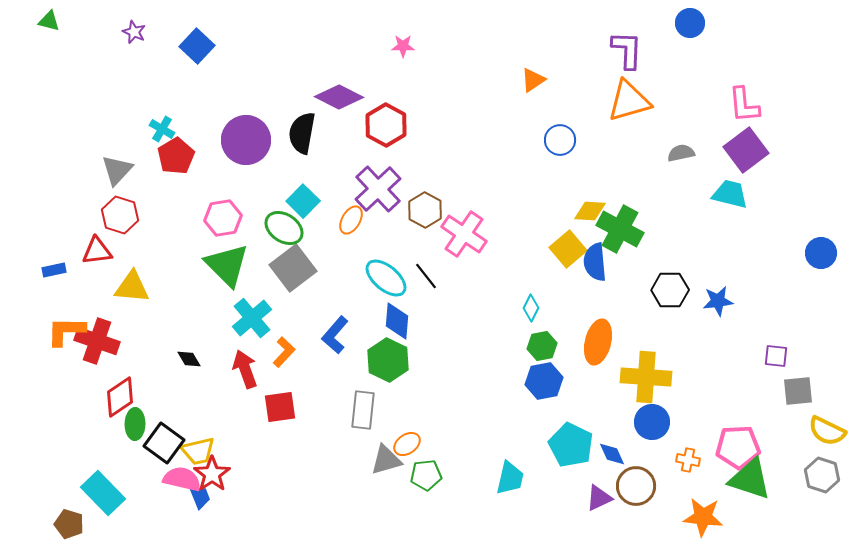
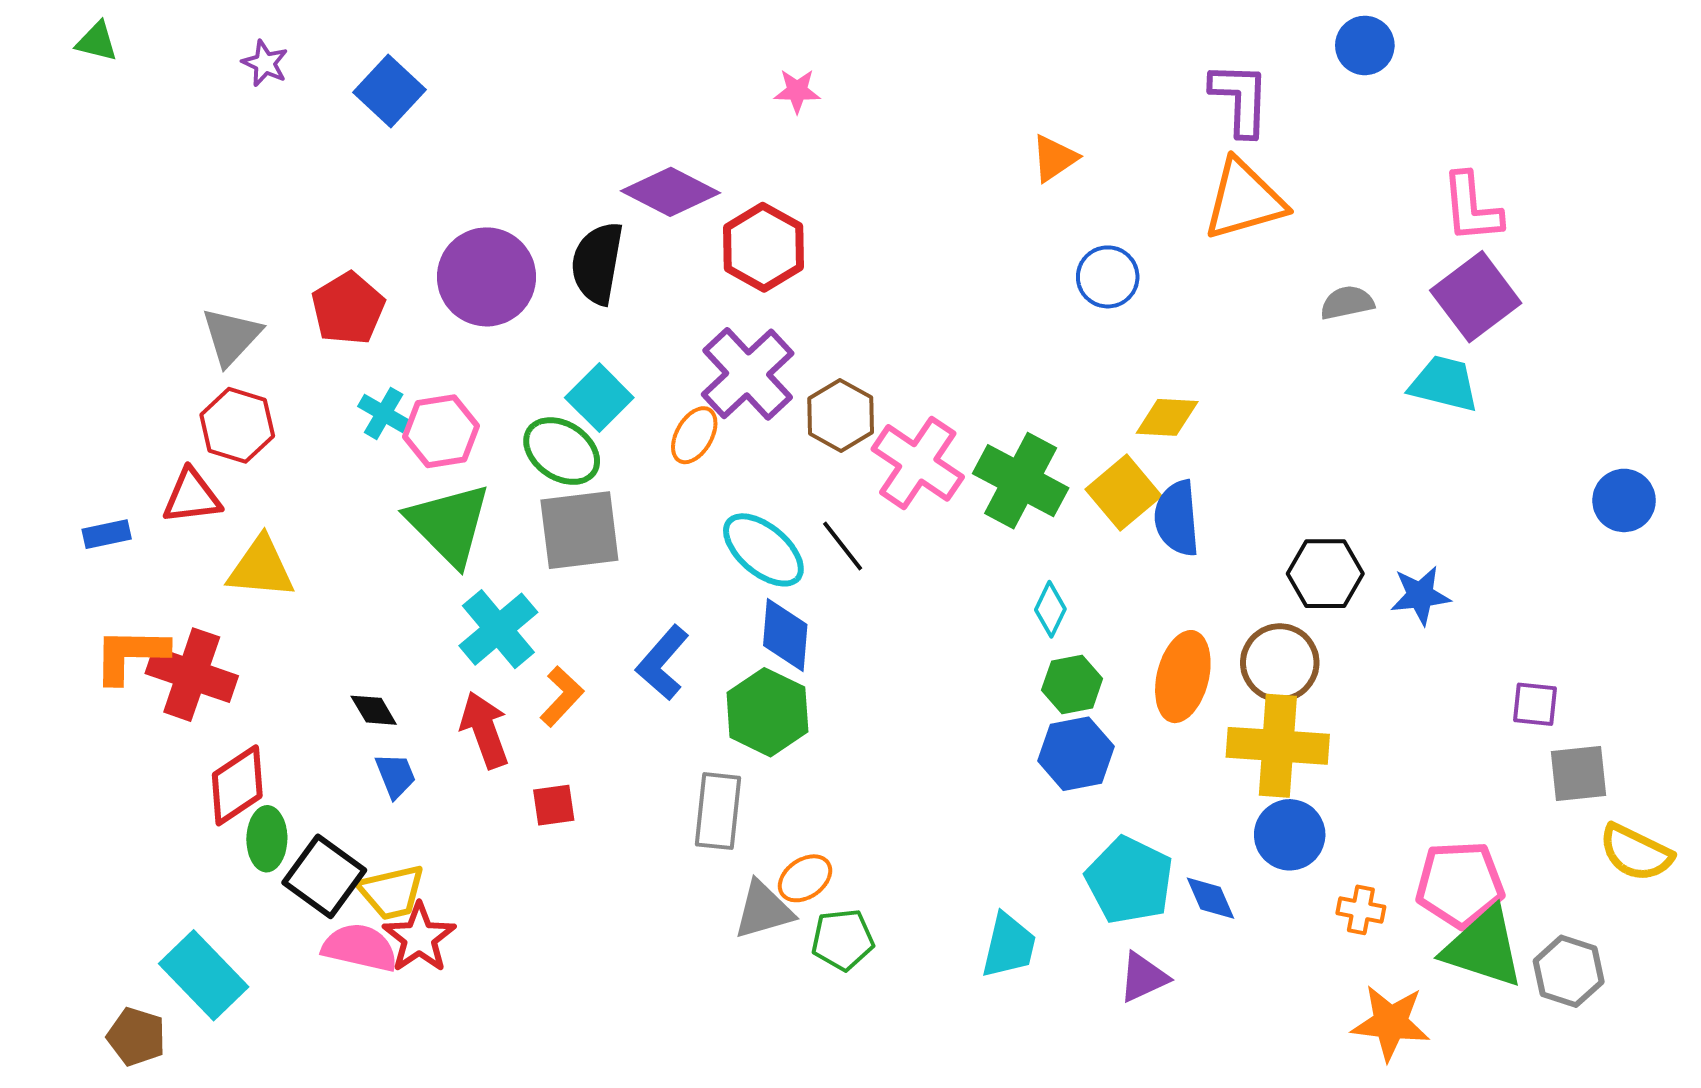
cyan cross: (162, 129) -> (384, 413), moved
green cross: (620, 229) -> (1021, 481), moved
gray square: (293, 268) -> (579, 530), turned 30
red square: (280, 407) -> (554, 805), size x0.7
gray hexagon: (822, 475) -> (1569, 971), moved
brown circle: (636, 486) -> (1280, 663), moved
blue trapezoid: (200, 497) -> (395, 775), moved
purple triangle: (599, 498) -> (1143, 977), moved

